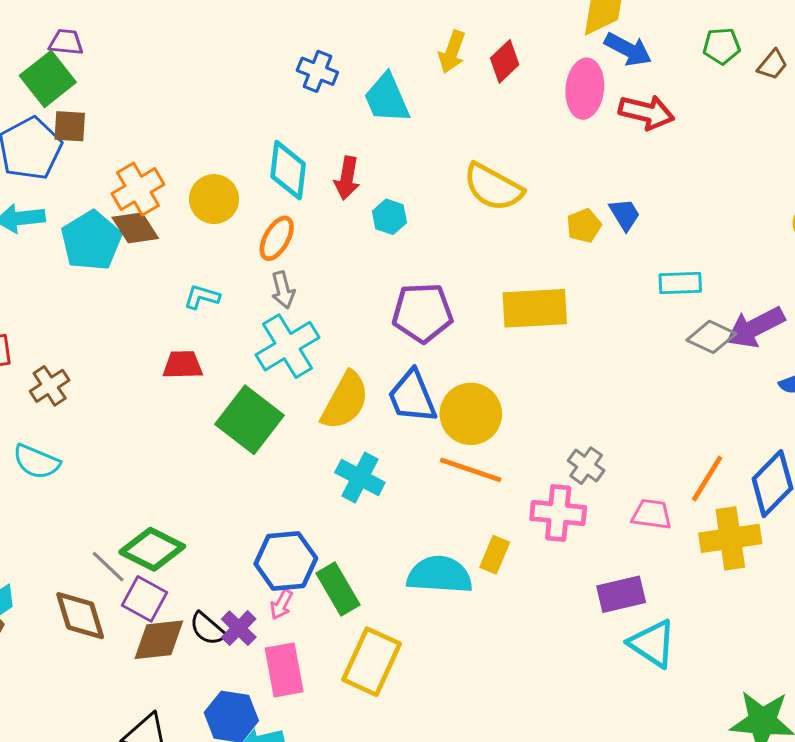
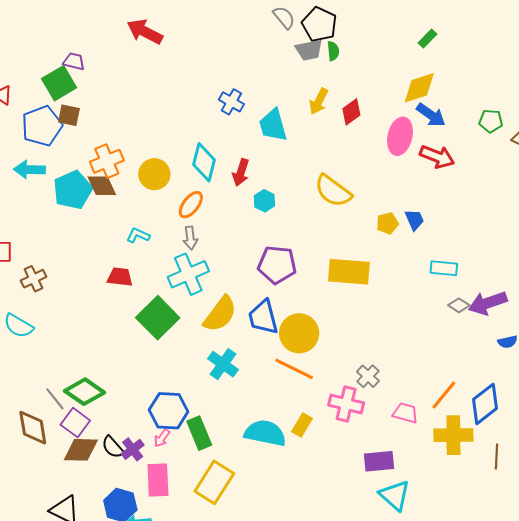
gray diamond: (711, 337) -> (459, 305), size x0.7

